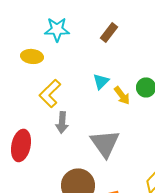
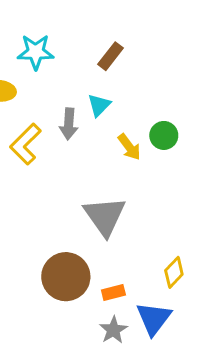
cyan triangle: (101, 81) -> (99, 105), moved
gray arrow: (62, 122) -> (69, 124), moved

